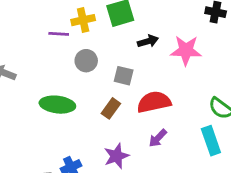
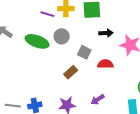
red semicircle: (154, 102) -> (105, 64), moved, size x0.7
green ellipse: (57, 105) -> (37, 41), moved

